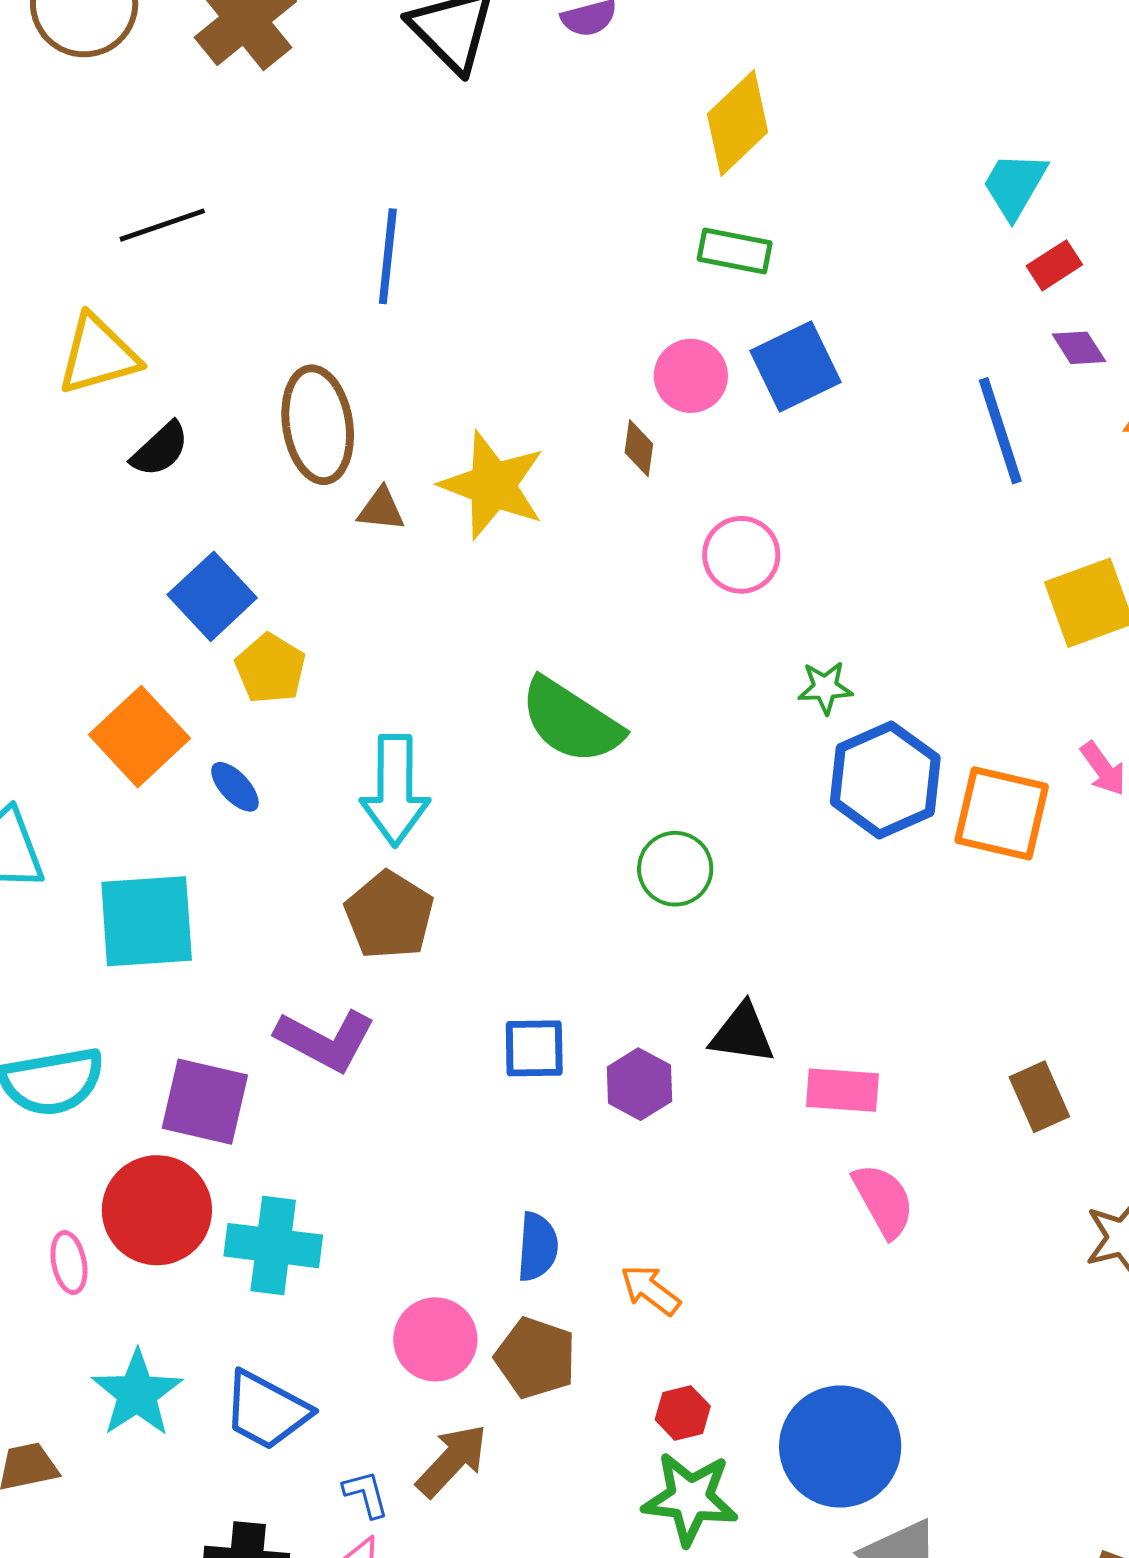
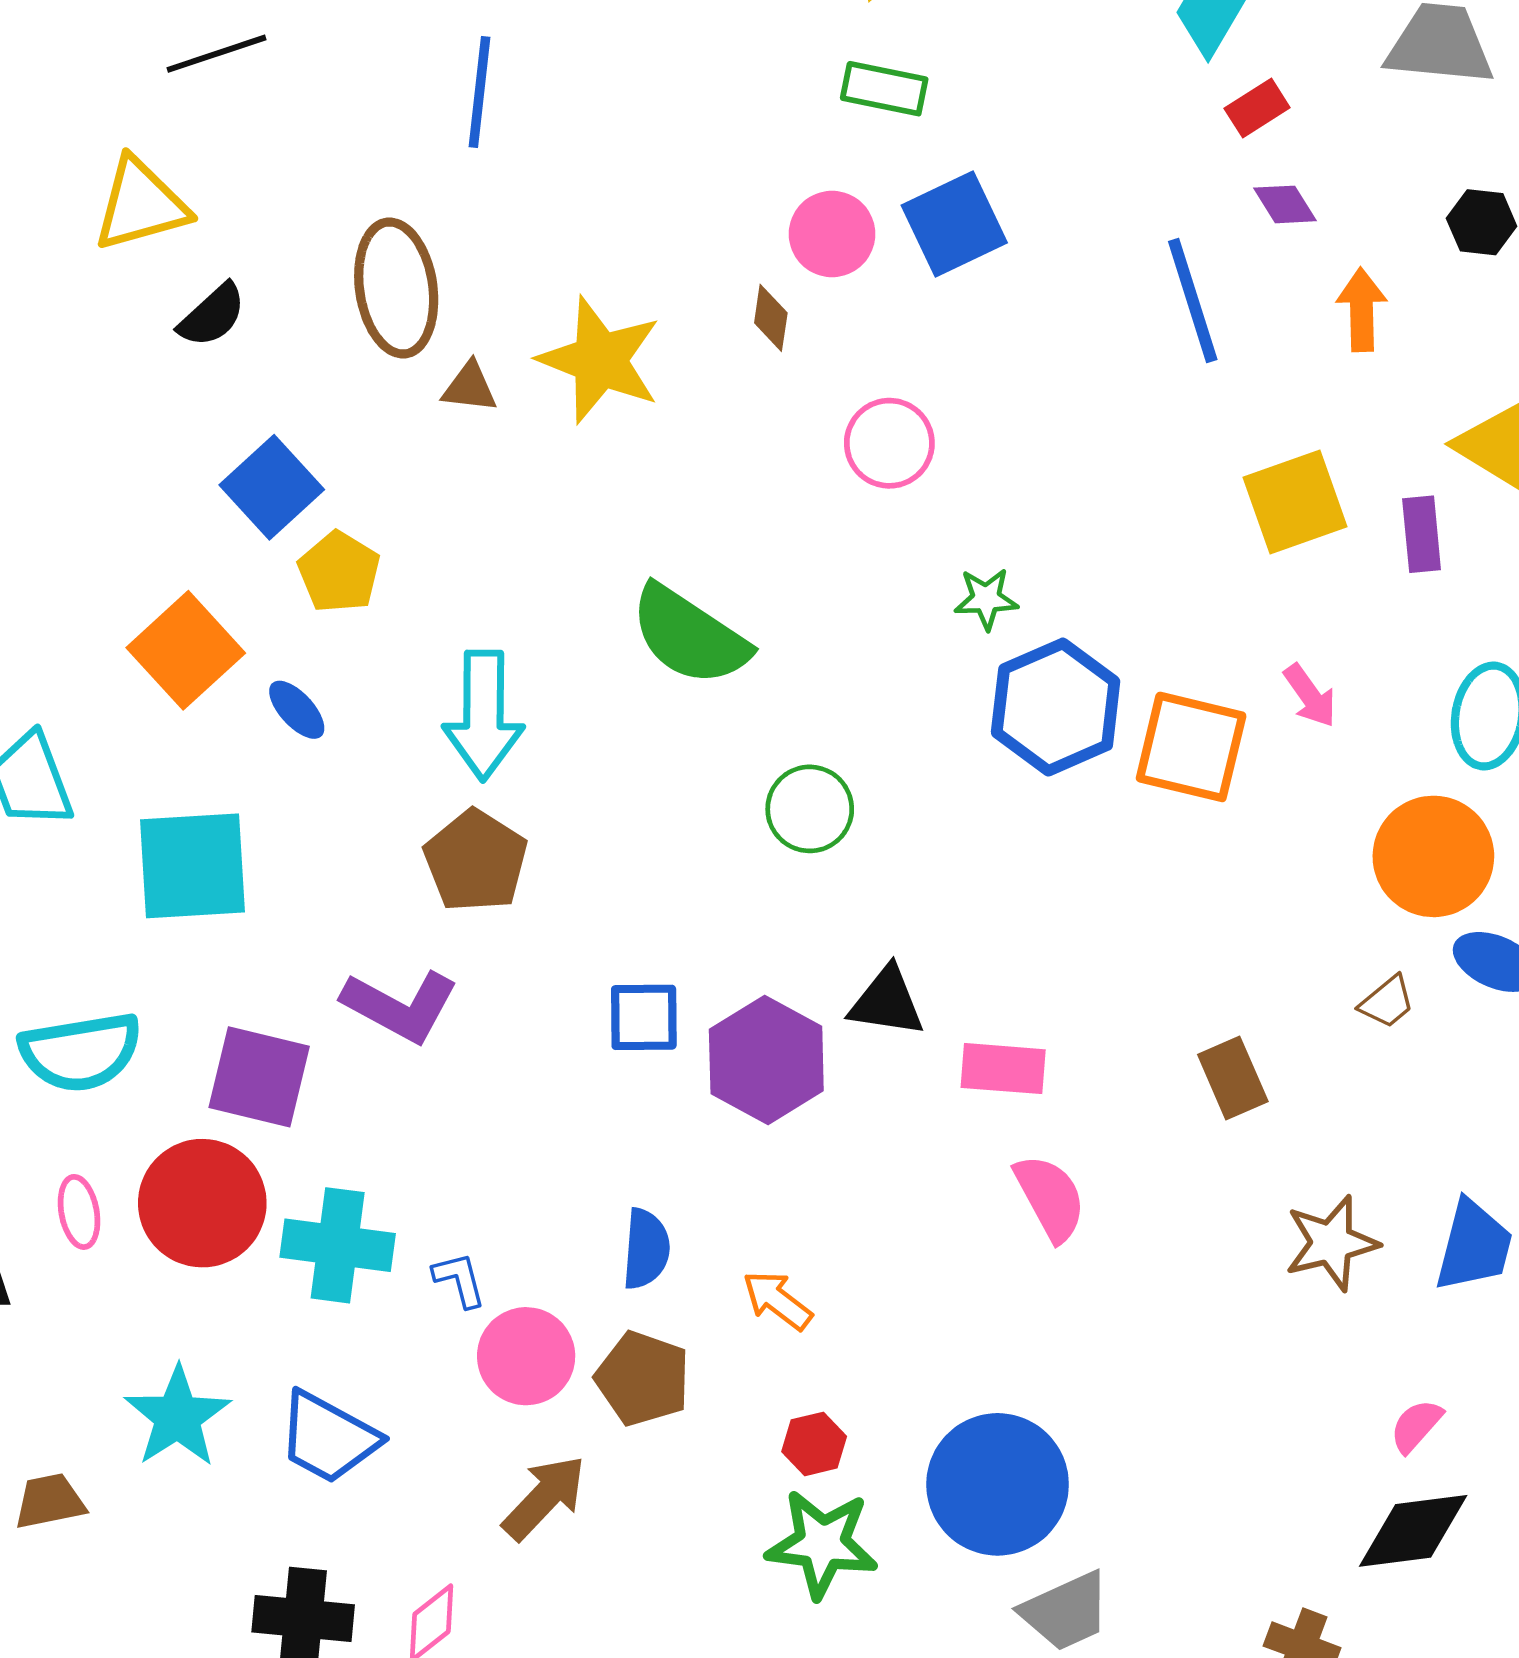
purple hexagon: (639, 1084) -> (766, 1060), size x1.5
pink ellipse: (69, 1263) -> (79, 1212), moved
blue L-shape: (366, 1494) -> (459, 1280), moved

